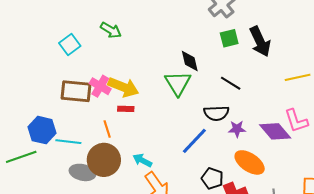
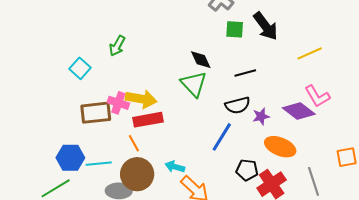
green arrow: (111, 30) -> (117, 46), turned 100
green square: (229, 38) -> (235, 29), turned 30
black line: (231, 83) -> (245, 73), turned -35
red rectangle: (126, 109) -> (148, 120), size x1.8

